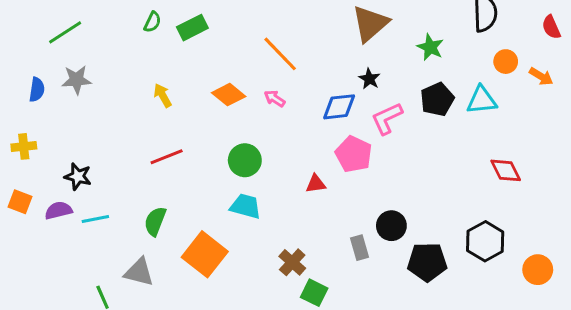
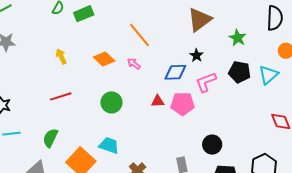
black pentagon: (437, 99) -> (240, 72), turned 30
cyan triangle: (482, 100) -> (268, 75), turned -40
pink pentagon: (354, 154) -> (183, 104), turned -30
red triangle: (316, 184) -> (158, 101), moved
cyan trapezoid: (245, 206) -> (109, 145), moved
black circle: (391, 226) -> (212, 145), moved

